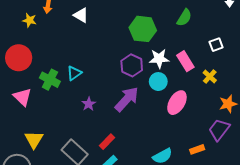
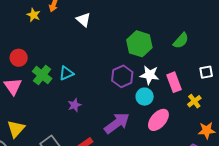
red circle: (19, 58) -> (19, 58), moved, size x0.7
purple arrow: (127, 99) -> (117, 123), moved

